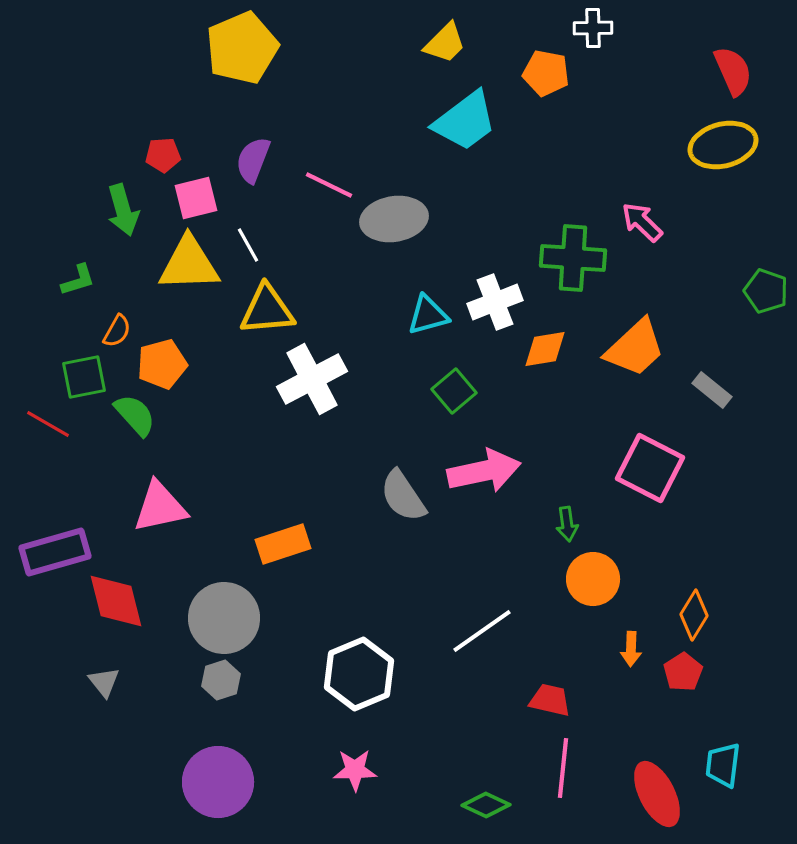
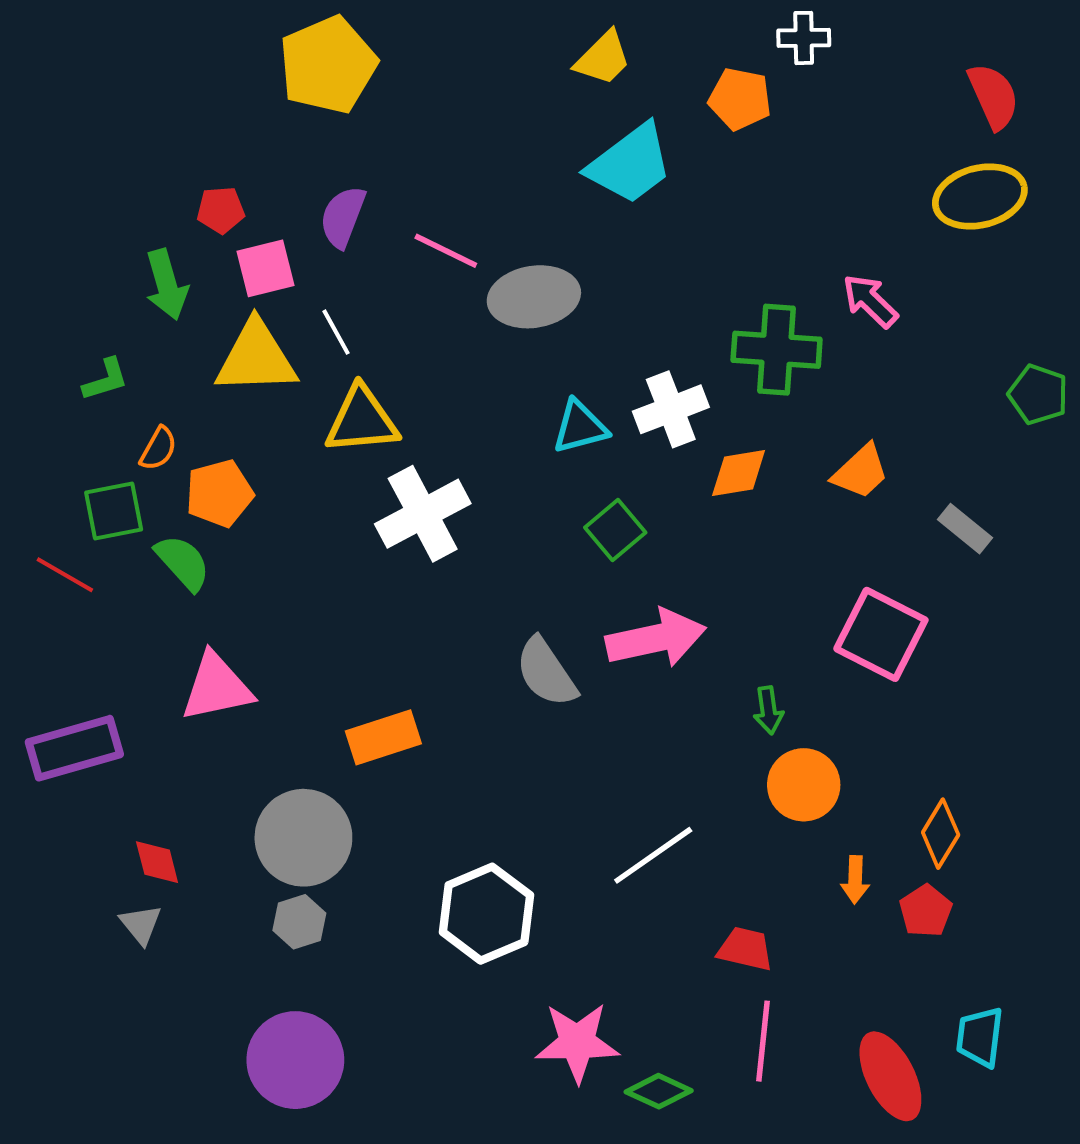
orange trapezoid: (635, 348) -> (861, 472), size x0.7
red diamond: (116, 601) -> (157, 862), moved, size x0.6
pink star: (355, 770) -> (577, 1042), moved, size x1.4

